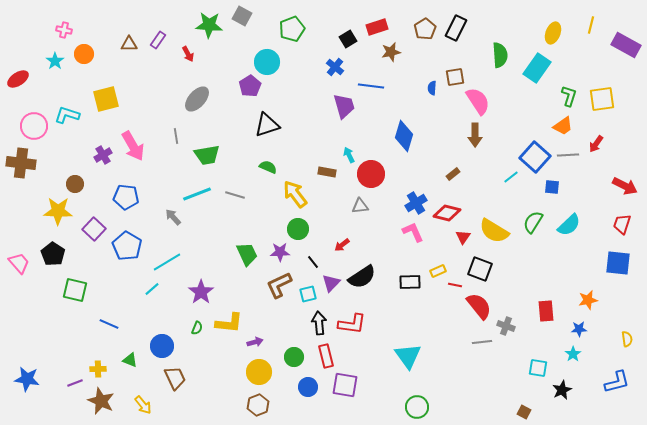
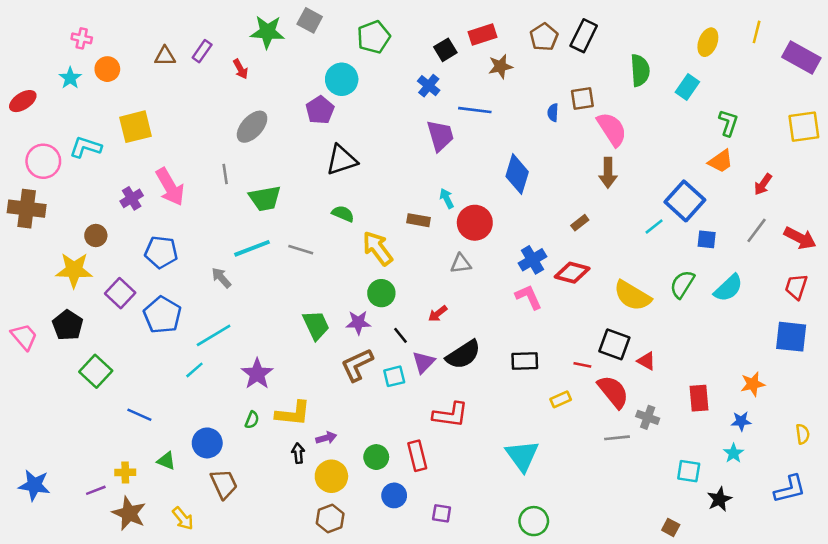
cyan rectangle: (537, 68) -> (687, 87), size x0.7
yellow square: (602, 99) -> (804, 127), moved
gray line: (568, 155) -> (757, 230), moved, turned -50
red triangle: (463, 237) -> (646, 361), moved, turned -35
yellow rectangle: (438, 271) -> (561, 399), moved
green square: (75, 290) -> (96, 371), turned 30
black arrow: (319, 323) -> (298, 453), moved, size x0.7
purple square: (345, 385) -> (442, 513), moved, size x0.6

